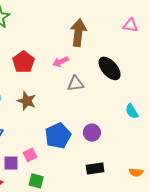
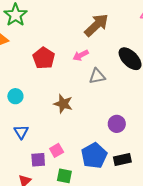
brown arrow: (78, 33) -> (96, 25), turned 44
brown star: (27, 101) -> (63, 104), moved
blue pentagon: (58, 136) -> (94, 156), moved

